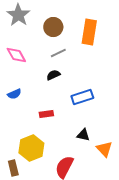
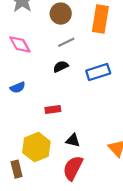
blue rectangle: (82, 97) -> (98, 72), moved
black triangle: (83, 135) -> (73, 140), moved

